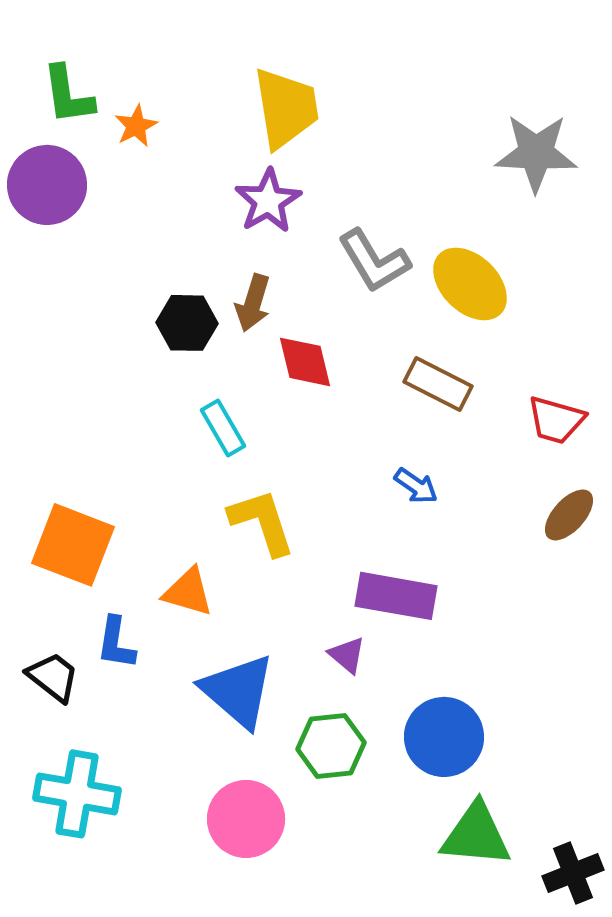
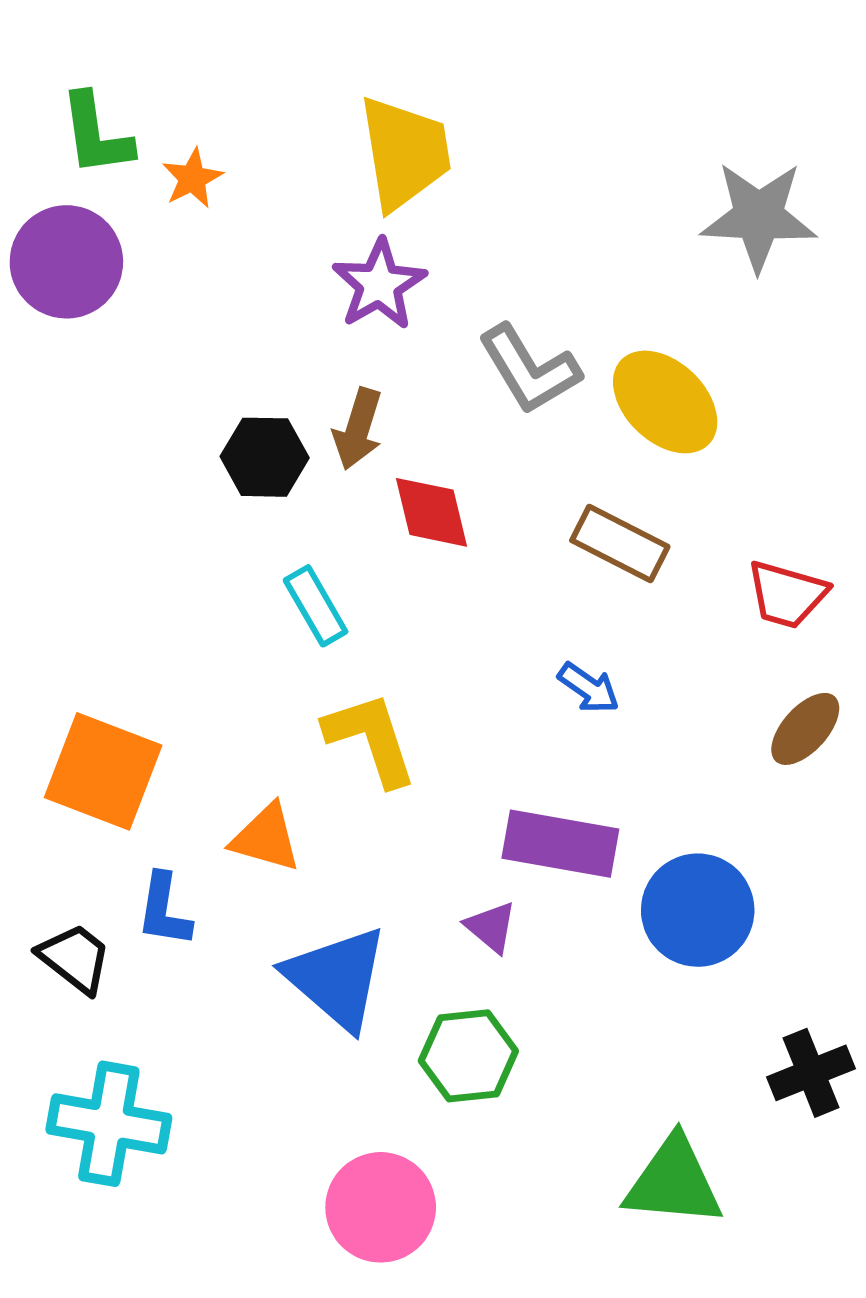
blue circle: (444, 737) -> (698, 910), moved
pink circle: (246, 819) -> (381, 1207), moved
black cross: (573, 873) -> (811, 1073), moved

